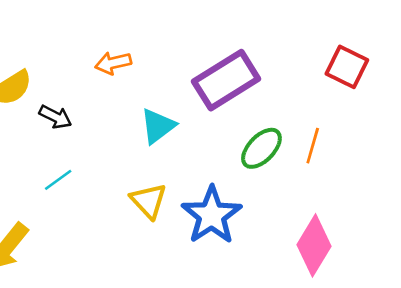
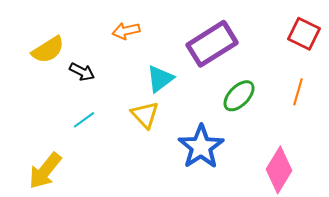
orange line: (313, 146) -> (298, 92), moved
yellow triangle: (149, 201) -> (145, 115), moved

